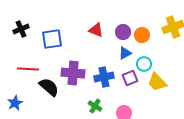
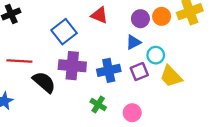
purple circle: (123, 32) -> (140, 19), moved
orange circle: (142, 35) -> (162, 16), moved
blue square: (52, 39) -> (64, 32), moved, turned -30

